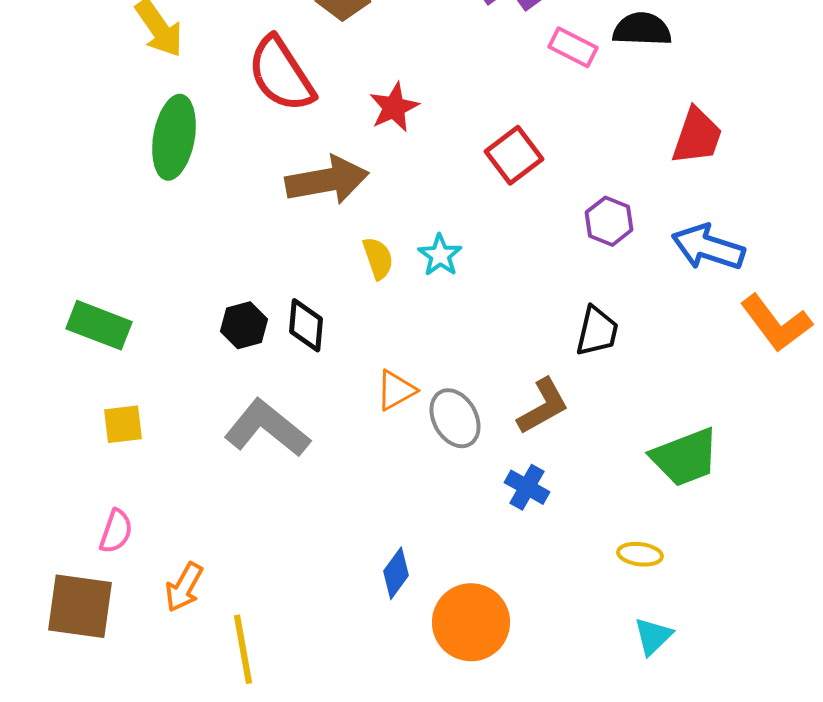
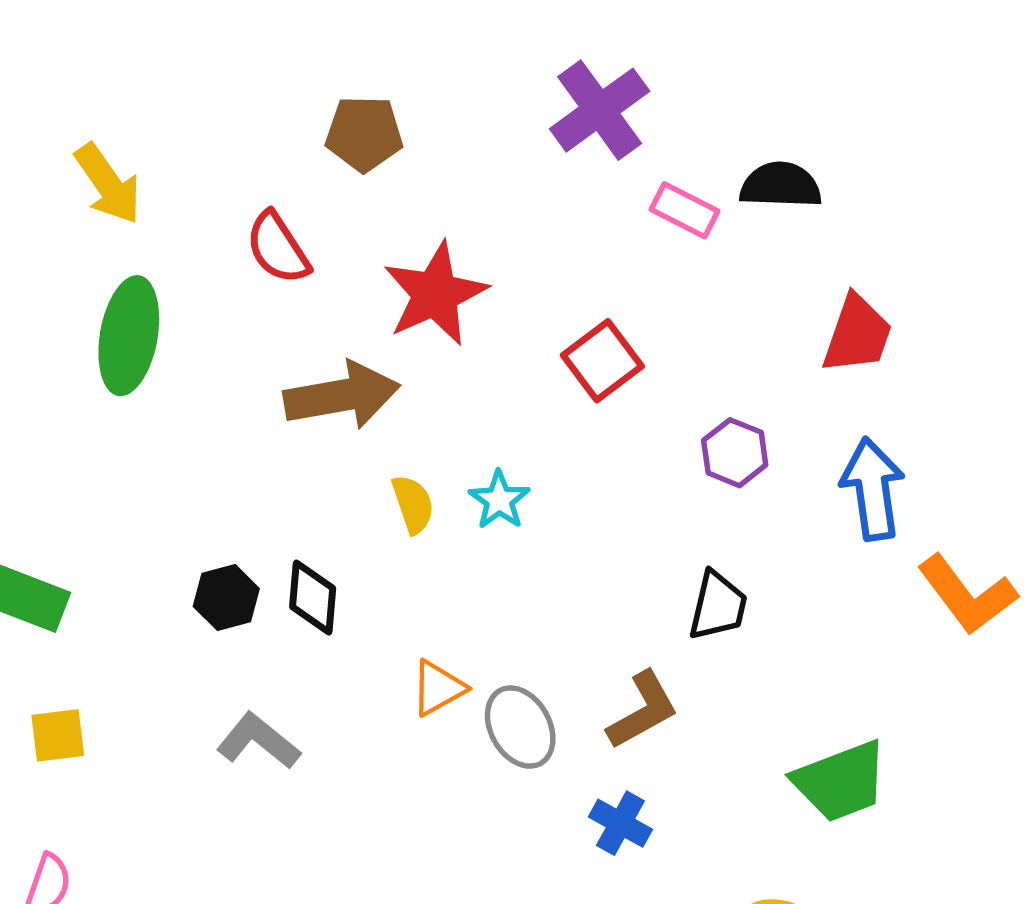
red semicircle: (281, 74) -> (278, 248), size x0.7
red star: (394, 107) -> (435, 294), size x1.5
blue arrow: (708, 247) -> (873, 489), turned 64
gray L-shape: (267, 428) -> (258, 741), size x0.7

